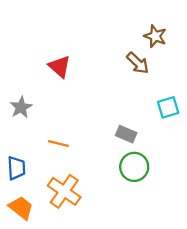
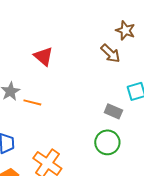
gray rectangle: (126, 134) -> (113, 111), moved
orange line: (58, 144) -> (32, 102), moved

